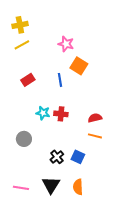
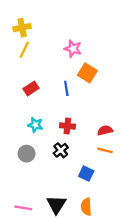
yellow line: (22, 45) -> (24, 50), turned -35
cyan star: (43, 113) -> (35, 125), moved
black cross: (57, 157) -> (61, 150), moved

